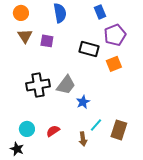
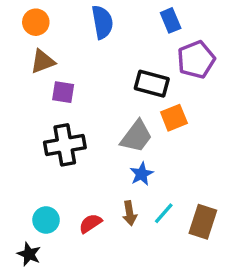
brown triangle: (25, 36) -> (43, 61), turned 42
purple square: (47, 41) -> (63, 92), moved
orange square: (114, 64) -> (174, 118), moved
gray trapezoid: (66, 85) -> (136, 136), moved
brown arrow: (83, 139) -> (130, 213), moved

